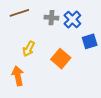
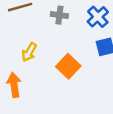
blue cross: (72, 19) -> (98, 17), moved

